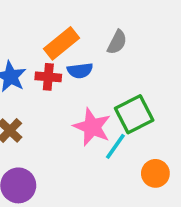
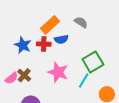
gray semicircle: (117, 42) -> (81, 22), turned -80
pink star: (92, 127) -> (58, 72), moved

